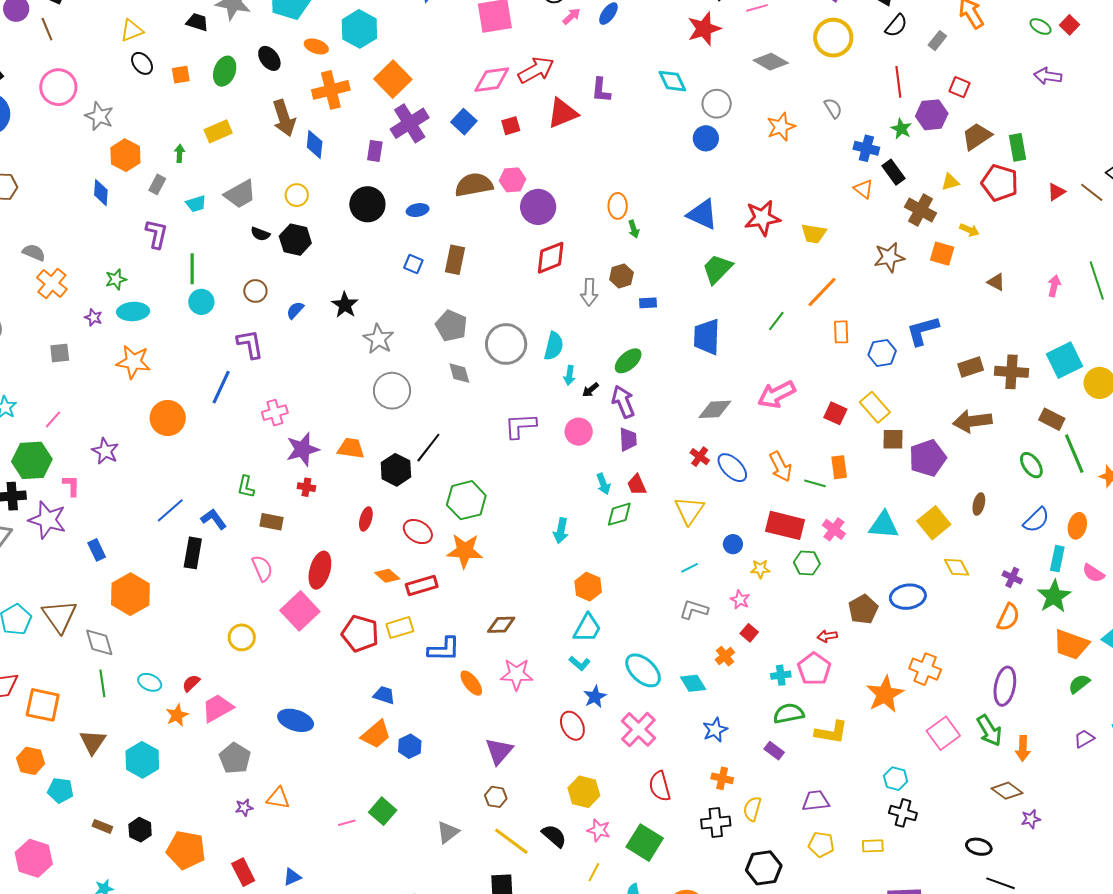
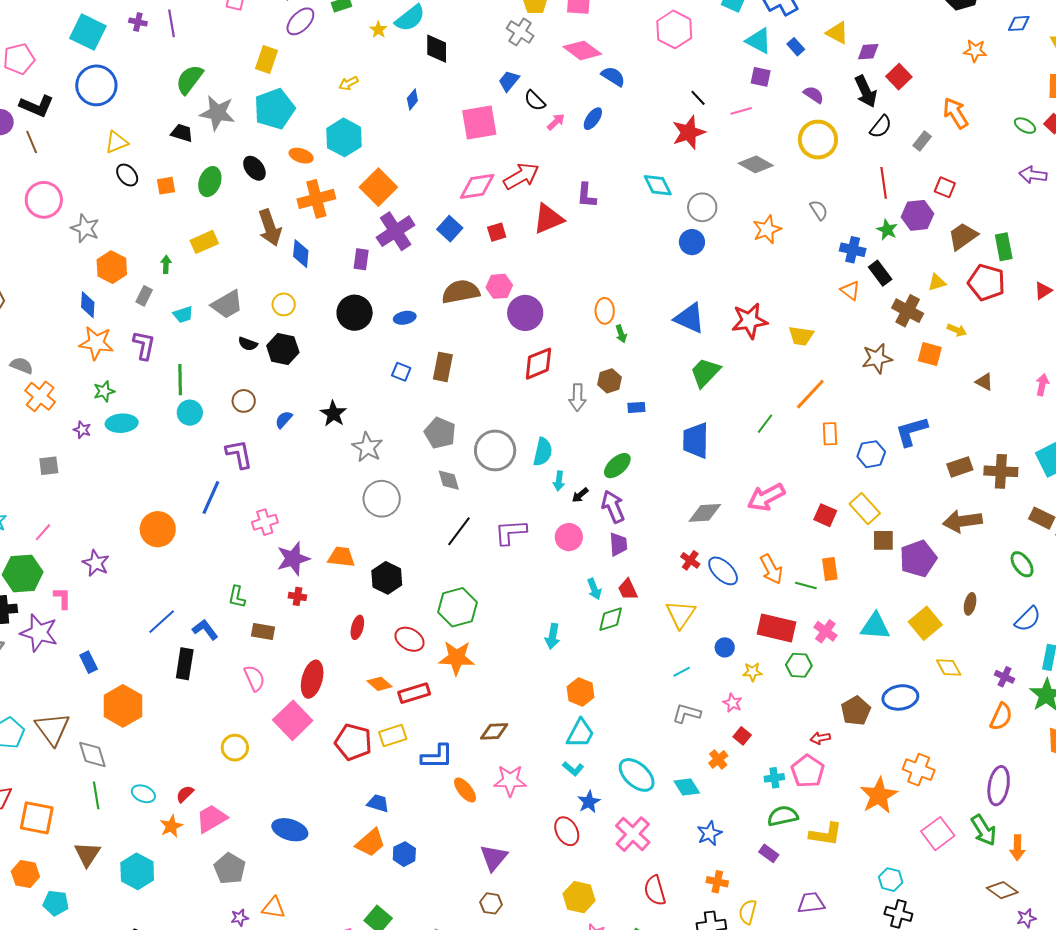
orange star: (133, 362) -> (96, 343), moved
black line: (428, 448) -> (459, 531), moved

